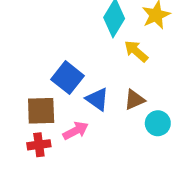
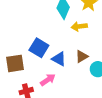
yellow arrow: (136, 51) -> (79, 26), turned -42
brown square: (41, 111) -> (15, 63), moved

